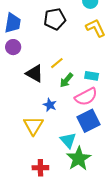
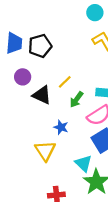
black pentagon: (55, 19) -> (40, 46), moved
purple circle: (13, 47) -> (23, 77), moved

